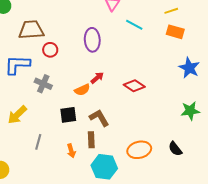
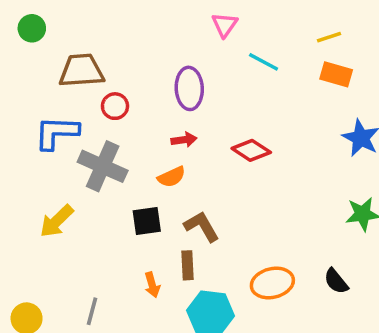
red arrow: (97, 78) -> (184, 140), moved, turned 32
gray cross: (43, 84) -> (103, 166), size x1.5
red diamond: (134, 86) -> (251, 150), moved
gray line: (38, 142) -> (92, 311), moved

